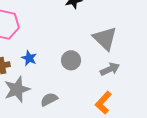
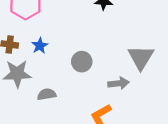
gray triangle: (105, 39) -> (141, 57), moved

